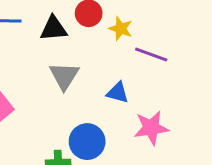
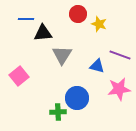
black triangle: (54, 29) -> (43, 33), moved
purple line: (151, 55) -> (120, 55), moved

